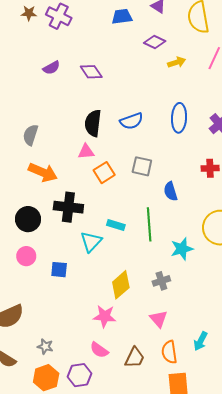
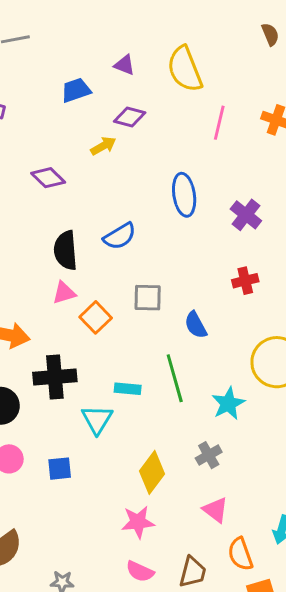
yellow arrow: (177, 62) -> (103, 146), moved
blue ellipse: (179, 118) -> (184, 195), moved

